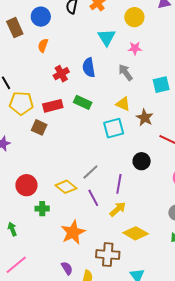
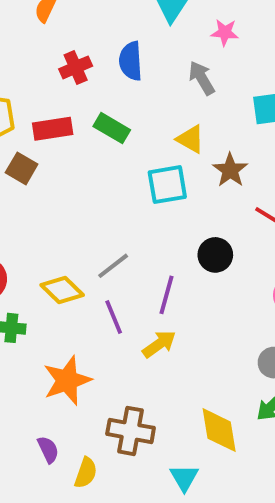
yellow diamond: (136, 233) -> (219, 430), moved, turned 45

